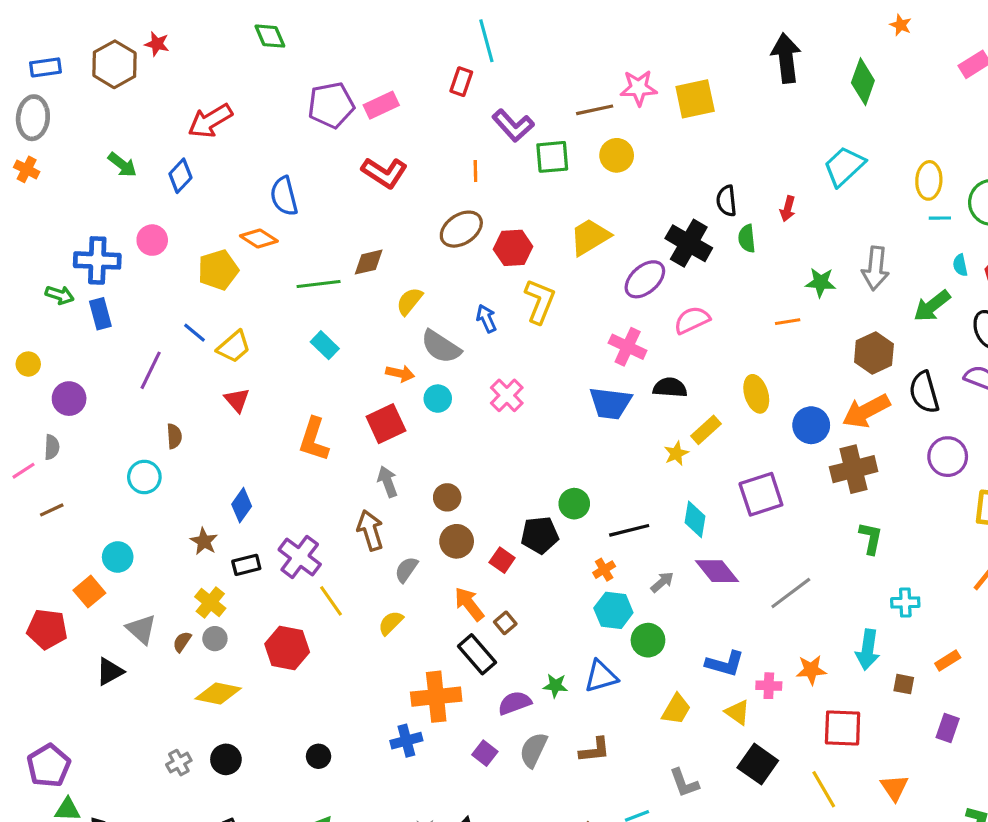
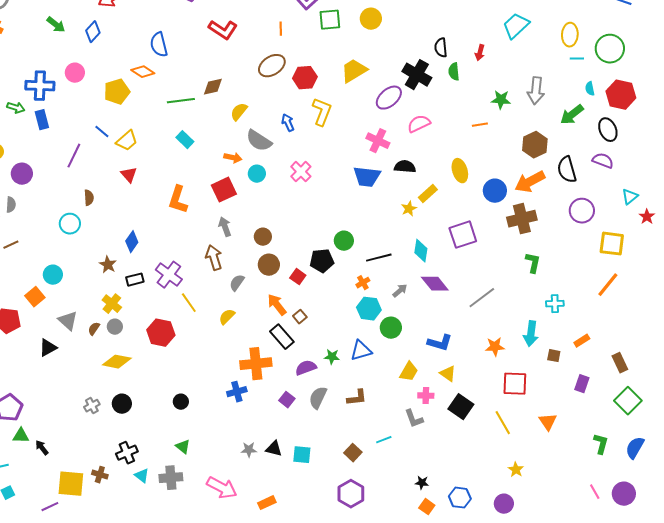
pink cross: (769, 686) -> (426, 396), moved

